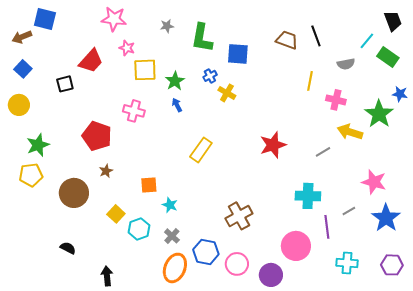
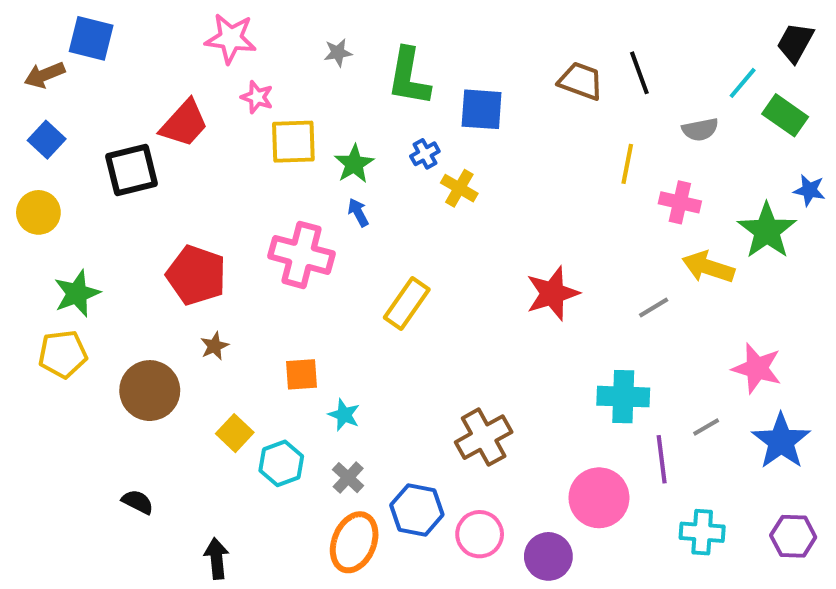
black trapezoid: (393, 21) -> (795, 42), turned -130
black square: (65, 84) -> (132, 170), size x1.5
pink cross: (134, 111) -> (302, 255), moved, size x1.4

